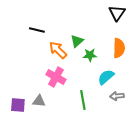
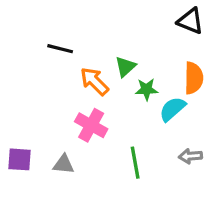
black triangle: (117, 13) -> (190, 21), turned -42
cyan semicircle: (106, 77) -> (173, 109), moved
purple square: (18, 105) -> (20, 159), moved

